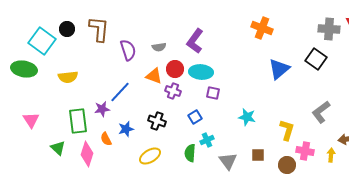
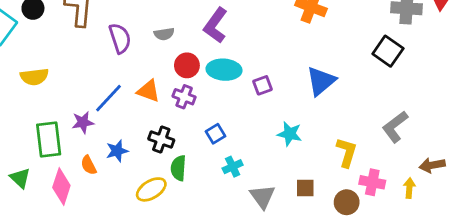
blue triangle: (279, 69) -> (321, 81), moved
orange triangle: (154, 76) -> (148, 91), moved
purple square: (213, 93) -> (262, 85), moved, turned -32
green semicircle: (190, 153) -> (178, 168), moved

